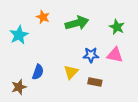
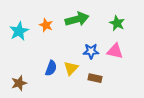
orange star: (43, 17) -> (46, 25), moved
blue semicircle: (38, 72) -> (51, 68), moved

